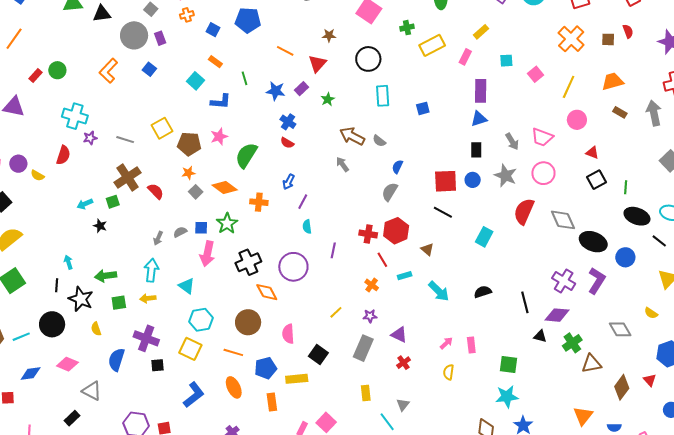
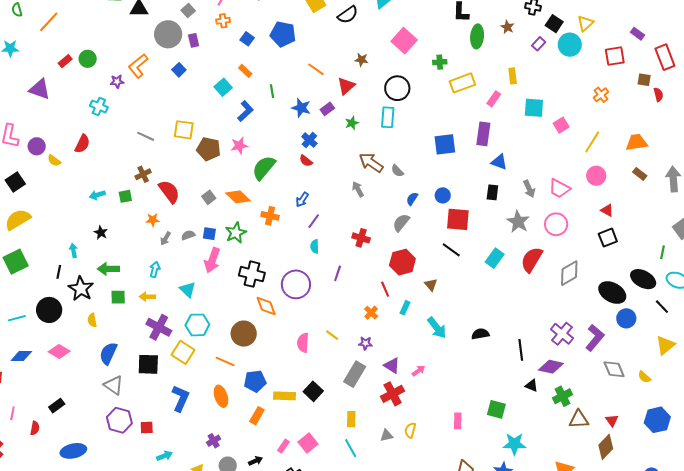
yellow rectangle: (481, 32) -> (513, 76), turned -63
orange cross: (571, 39) -> (601, 95), size x0.6
brown square: (608, 39) -> (644, 80), moved
cyan square: (506, 61) -> (534, 108), size x1.5
purple rectangle: (481, 91) -> (483, 134), moved
cyan rectangle: (383, 96) -> (388, 117), moved
blue L-shape: (221, 102) -> (245, 111), turned -55
blue square: (423, 108) -> (445, 144), size x1.6
cyan cross: (75, 116) -> (99, 106), size x0.7
blue triangle: (479, 119) -> (499, 162), turned 30
yellow square: (162, 128) -> (184, 130), turned 30
purple star: (90, 138) -> (117, 81), moved
orange star: (188, 173) -> (153, 220), moved
brown cross: (128, 178) -> (143, 174), size x0.6
blue circle: (473, 180) -> (443, 195), moved
green line: (626, 187) -> (662, 252), moved
red semicircle: (156, 191) -> (169, 192), size x1.4
gray diamond: (563, 220) -> (569, 273), turned 76
black star: (100, 226) -> (101, 233), moved
red cross: (368, 234) -> (361, 238), moved
cyan rectangle: (484, 237) -> (495, 258), moved
black ellipse: (593, 242) -> (612, 293), moved
black cross: (248, 262) -> (252, 274), turned 30
cyan arrow: (151, 270) -> (155, 269), size x0.7
cyan rectangle: (405, 276) -> (405, 308), turned -56
yellow line: (336, 312) -> (332, 335), turned 72
gray diamond: (620, 329) -> (614, 369), moved
pink semicircle: (288, 334) -> (303, 343), moved
purple cross: (146, 338) -> (159, 327), moved
pink arrow: (446, 343) -> (418, 371), moved
pink rectangle: (471, 345) -> (458, 421), moved
black square: (318, 355) -> (313, 391), moved
red cross: (403, 363) -> (393, 394), size x1.6
black square: (157, 365) -> (148, 364), size x1.6
yellow semicircle: (449, 372) -> (410, 430), moved
red triangle: (650, 380) -> (612, 420), moved
gray triangle: (92, 391) -> (114, 385), moved
blue L-shape: (194, 395) -> (180, 398), turned -36
cyan star: (507, 397) -> (514, 444), moved
orange rectangle: (272, 402) -> (257, 416), turned 30
gray triangle: (403, 405) -> (386, 435), turned 32
cyan line: (387, 422) -> (351, 448), moved

